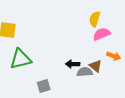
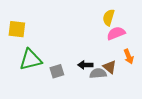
orange arrow: (114, 56) -> (129, 56), turned 48
gray square: (44, 86) -> (57, 71), moved

